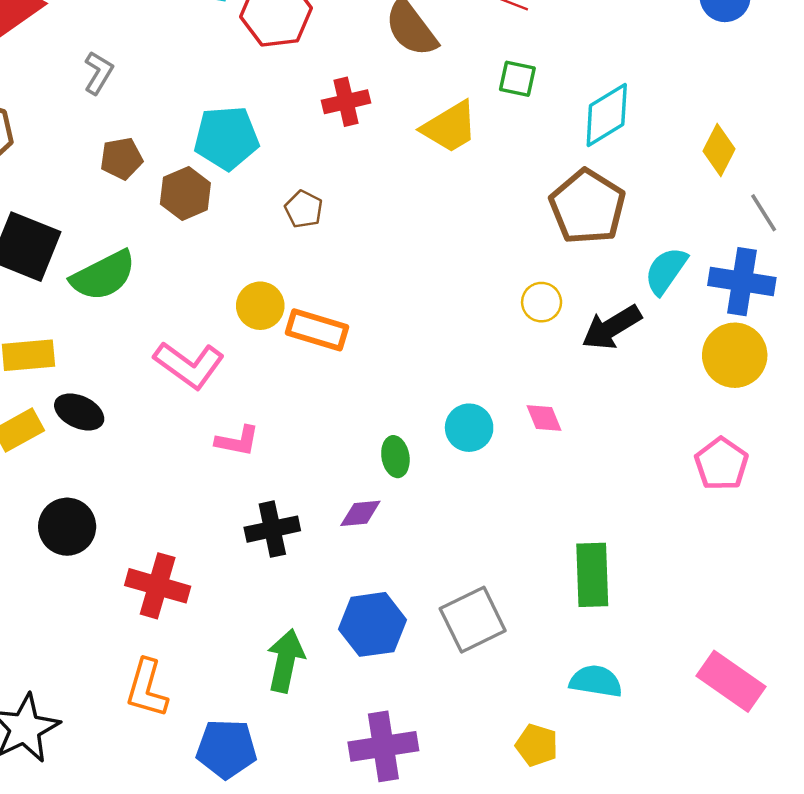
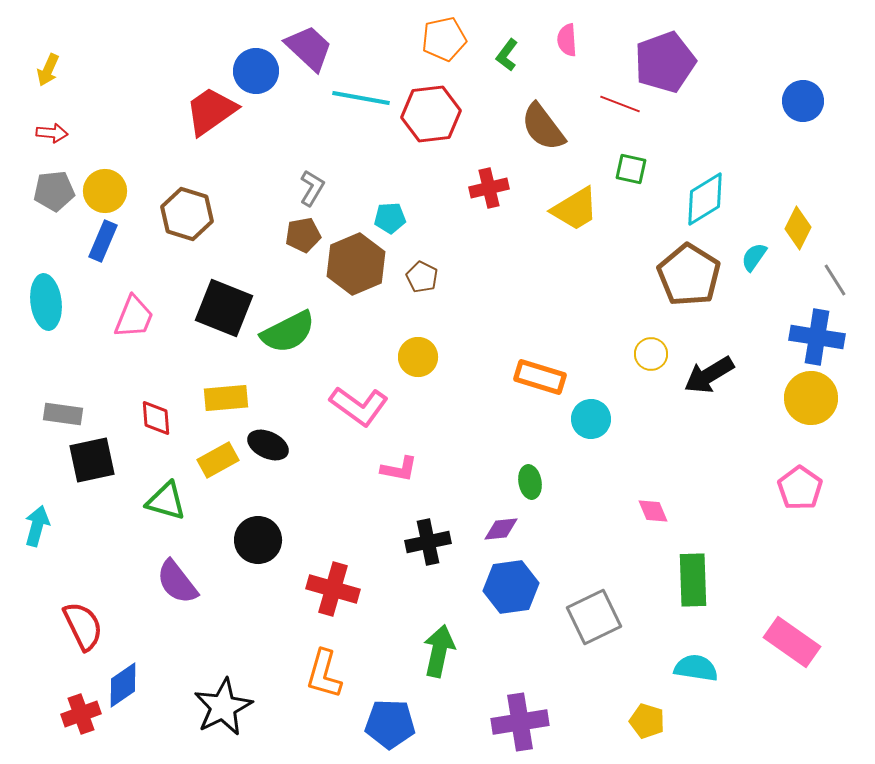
gray L-shape: (98, 73) -> (312, 188), moved
cyan pentagon: (226, 138) -> (390, 218), size x0.6
brown hexagon: (185, 193) -> (356, 264), size x1.4
brown pentagon: (304, 209) -> (422, 277), moved
cyan semicircle: (666, 271) -> (754, 257), moved, size x0.7
orange rectangle: (317, 330) -> (540, 377), moved
pink diamond: (544, 418) -> (653, 511), moved
cyan circle: (469, 428) -> (591, 419), moved
blue hexagon: (373, 624) -> (511, 587), moved
pink rectangle: (731, 681) -> (792, 642), moved

